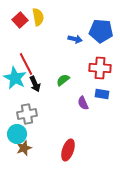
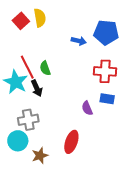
green semicircle: (63, 80) -> (45, 68), moved, turned -72
brown star: (24, 148) -> (40, 156), moved
red ellipse: (68, 150) -> (71, 142), moved

